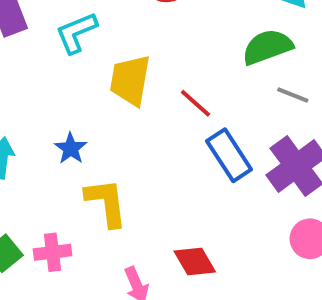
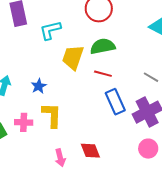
green semicircle: (267, 47) -> (103, 46), moved
red line: (196, 103) -> (103, 74), turned -36
pink cross: (53, 252) -> (24, 122), moved

